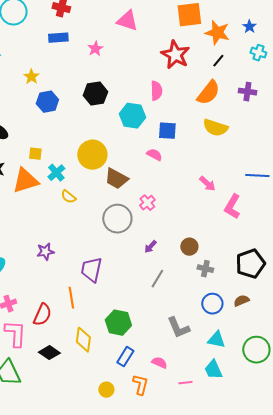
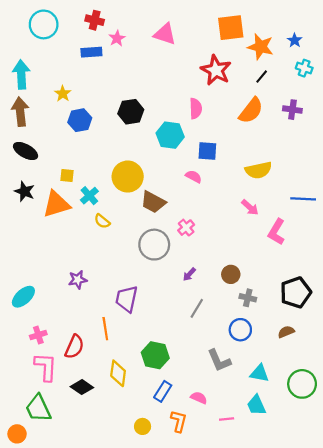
pink star: (95, 49) -> (117, 38), moved
yellow semicircle: (215, 128) -> (258, 170), moved, turned -30
blue circle: (212, 304) -> (240, 330), moved

